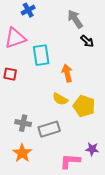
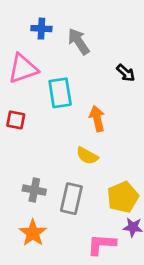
blue cross: (28, 10) -> (41, 29), turned 32
gray arrow: (75, 19) -> (79, 41), moved
yellow pentagon: (84, 106) -> (123, 197), moved, turned 30
gray rectangle: (49, 129) -> (71, 199), turned -60

